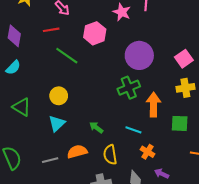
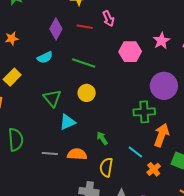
red line: (51, 30) -> (85, 27), moved
green line: (67, 56) -> (84, 63), moved, turned -35
yellow circle: (59, 96) -> (87, 93), moved
green triangle: (22, 107) -> (52, 98), moved
orange cross: (148, 152) -> (154, 169), moved

